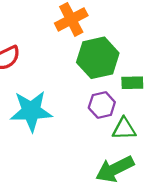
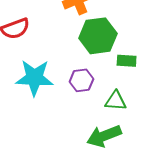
purple hexagon: (102, 105) -> (81, 80), moved

